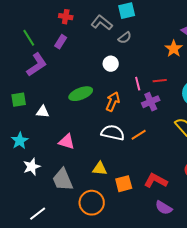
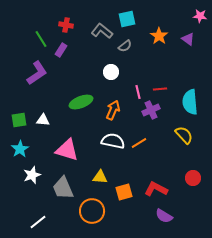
green line: (29, 38) -> (41, 39), moved
orange star: (174, 49) -> (159, 36), moved
green square: (19, 100) -> (19, 120), moved
pink triangle: (67, 142) -> (67, 150), size x1.4

